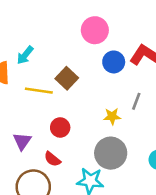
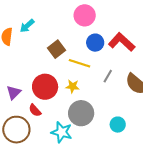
yellow line: (39, 91) -> (79, 63), moved
yellow star: (112, 116) -> (72, 86), moved
red circle: (60, 127) -> (45, 87), size x1.6

